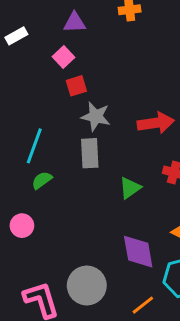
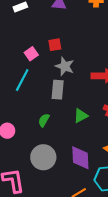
pink square: (64, 57) -> (31, 54), moved
green semicircle: (42, 180) -> (44, 120), moved, turned -32
gray circle: (87, 285) -> (43, 157), moved

